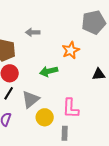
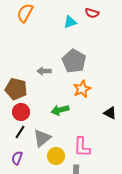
gray pentagon: (94, 22) -> (74, 61), moved, turned -30
black triangle: (99, 74) -> (110, 113), turned 32

